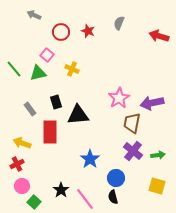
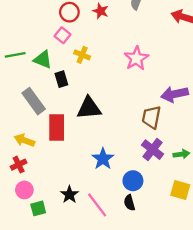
pink square: (47, 55) -> (62, 35), moved
green line: (14, 69) -> (15, 55), turned -60
green triangle: (38, 73) -> (43, 59), turned 36
pink star: (119, 98) -> (136, 58), moved
black rectangle: (56, 102) -> (61, 79), moved
gray rectangle: (30, 109) -> (34, 101), size x1.6
green square: (34, 202) -> (38, 208), turned 32

